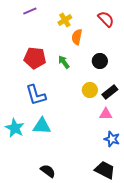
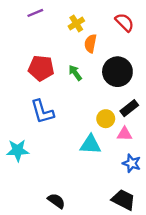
black circle: (100, 61) -> (117, 72), size x1.6
yellow circle: (90, 90) -> (106, 119), moved
cyan triangle: (42, 126) -> (90, 145), moved
cyan star: (15, 128) -> (18, 150), turned -30

